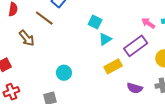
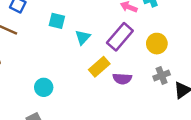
cyan square: (95, 22) -> (57, 21), moved
purple semicircle: (135, 88) -> (122, 79), moved

